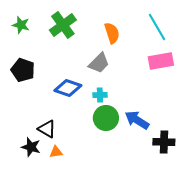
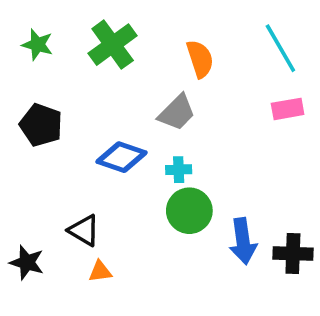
pink rectangle: (161, 61) -> (288, 109), size x0.7
blue arrow: (137, 120) -> (243, 241), moved, turned -130
black star: (31, 147) -> (27, 262), moved

